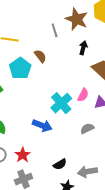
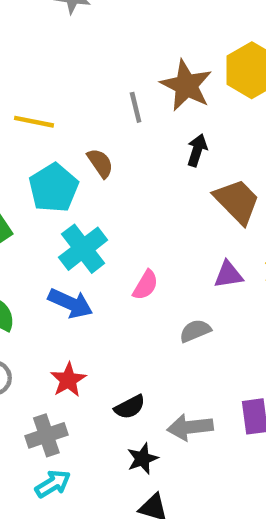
pink semicircle: (83, 95) -> (145, 285), moved
cyan cross: (61, 103) -> (83, 249), moved
blue arrow: (42, 126) -> (70, 303), moved
red star: (23, 155) -> (68, 380), moved

